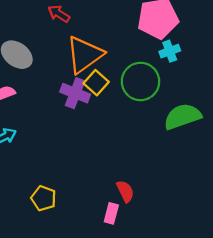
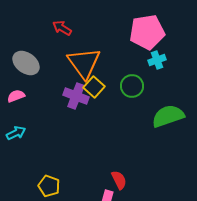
orange triangle: (84, 55) -> (84, 63), turned -30
green circle: (140, 81) -> (132, 86), size x0.7

